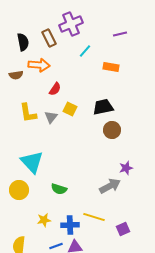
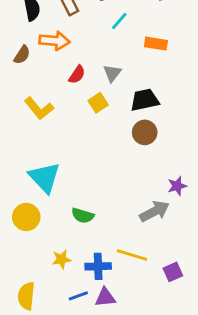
brown semicircle: (16, 75) -> (22, 55), turned -48
yellow square: (70, 109) -> (98, 103), turned 32
yellow L-shape: (28, 113) -> (39, 108), turned -30
gray triangle: (51, 117) -> (112, 73), moved
brown circle: (112, 130) -> (145, 132), moved

